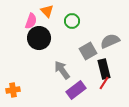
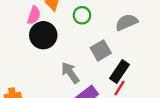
gray semicircle: (110, 41) -> (127, 22), moved
black rectangle: (104, 69) -> (119, 72), turned 48

